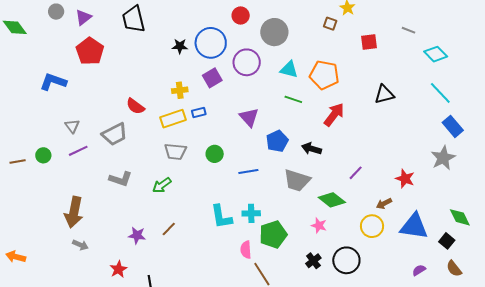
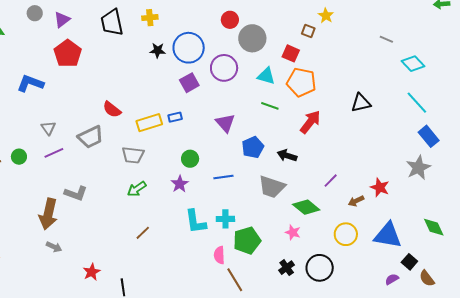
red circle: (241, 15) -> (230, 20), moved
red square: (369, 42) -> (291, 53), moved, turned 30
yellow cross: (180, 90) -> (150, 18), moved
gray trapezoid: (175, 152) -> (133, 155), moved
gray L-shape: (121, 179) -> (76, 193), moved
brown arrow: (384, 204) -> (356, 201), moved
purple star: (137, 235) -> (180, 184), moved, turned 30
black square: (447, 241) -> (409, 262), moved

